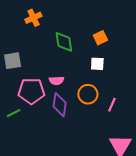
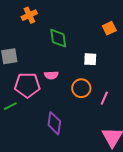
orange square: (100, 38) -> (109, 28), moved
purple diamond: (60, 105) -> (54, 123), moved

